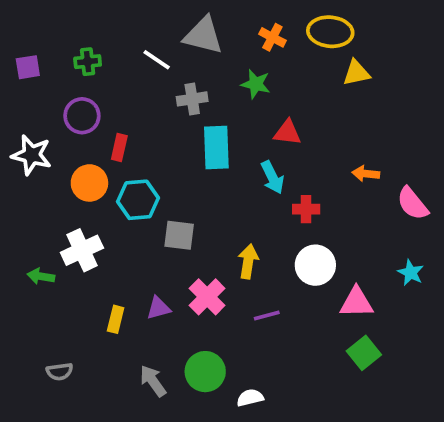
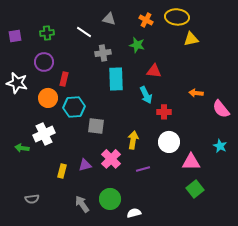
gray triangle: (203, 35) -> (109, 19), size x0.6

